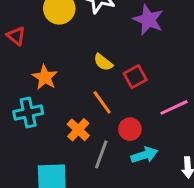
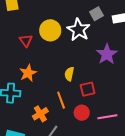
red triangle: (16, 36) -> (26, 41), moved
yellow semicircle: (103, 62) -> (69, 74), turned 48
red circle: (130, 129) -> (82, 113), moved

